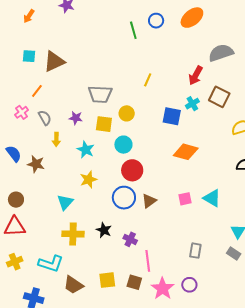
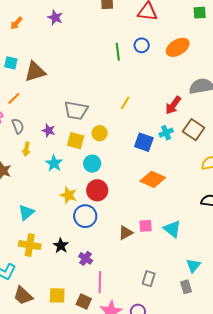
yellow star: (88, 180) -> (68, 195), moved, turned 30
brown triangle: (149, 201) -> (126, 233), moved
gray rectangle: (234, 254) -> (186, 287), turned 32

